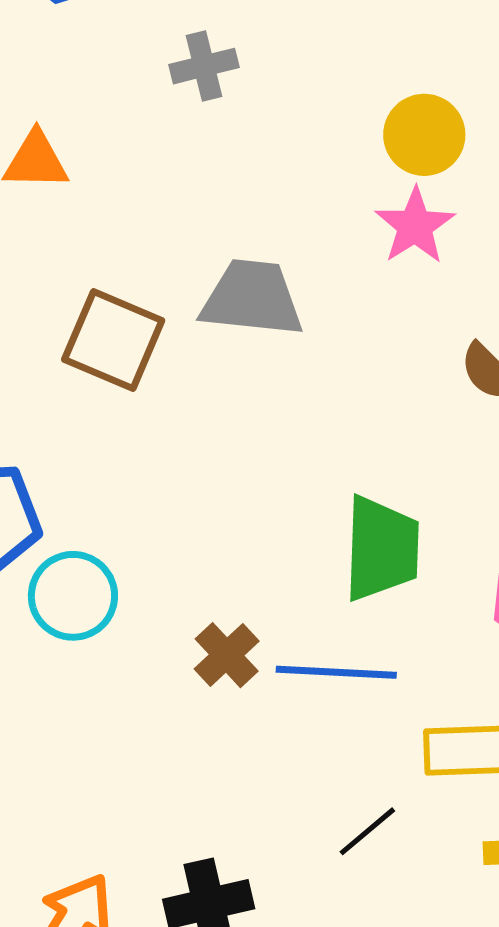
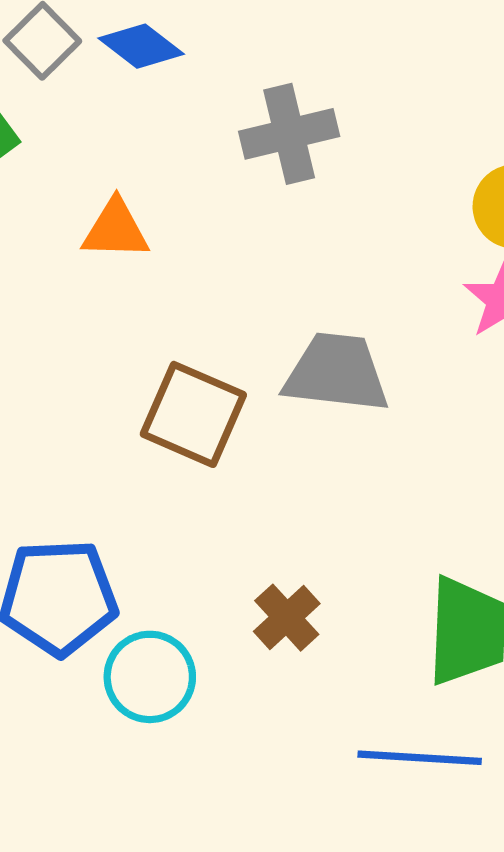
gray cross: (204, 66) -> (289, 134), size x1.4
brown cross: (227, 655) -> (287, 618), moved

